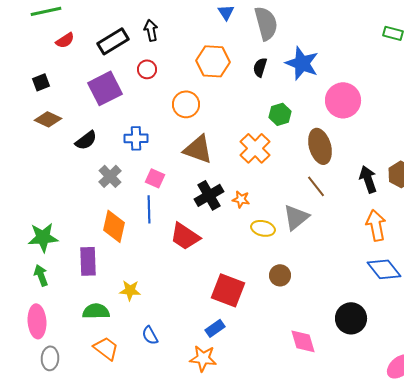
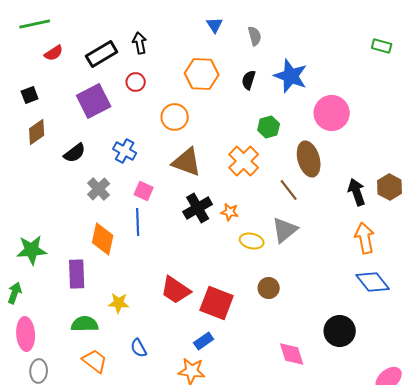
gray semicircle: (266, 23) -> (255, 36), size x0.6
brown diamond: (48, 119) -> (37, 132), turned -60
blue cross: (136, 138) -> (125, 151), turned 30
brown line: (316, 186) -> (289, 190), moved
red trapezoid: (185, 236) -> (176, 290), moved
green arrow: (41, 275) -> (15, 293), moved, turned 40

